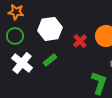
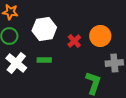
green rectangle: (50, 60) -> (44, 60), turned 40

